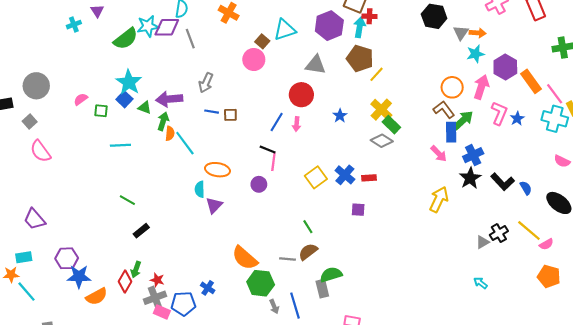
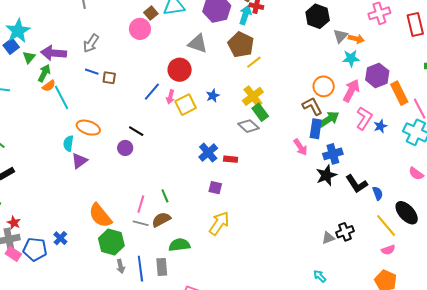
green triangle: (145, 108) -> (29, 57), turned 40
orange semicircle: (170, 133) -> (49, 86), turned 40
black line: (268, 149) -> (136, 131), moved
pink line: (273, 162) -> (141, 204), moved
yellow square: (316, 177) -> (186, 105), moved
yellow arrow: (439, 199) -> (219, 223), moved
yellow line: (529, 231) -> (386, 225), moved
gray rectangle: (322, 289) -> (162, 267), moved

